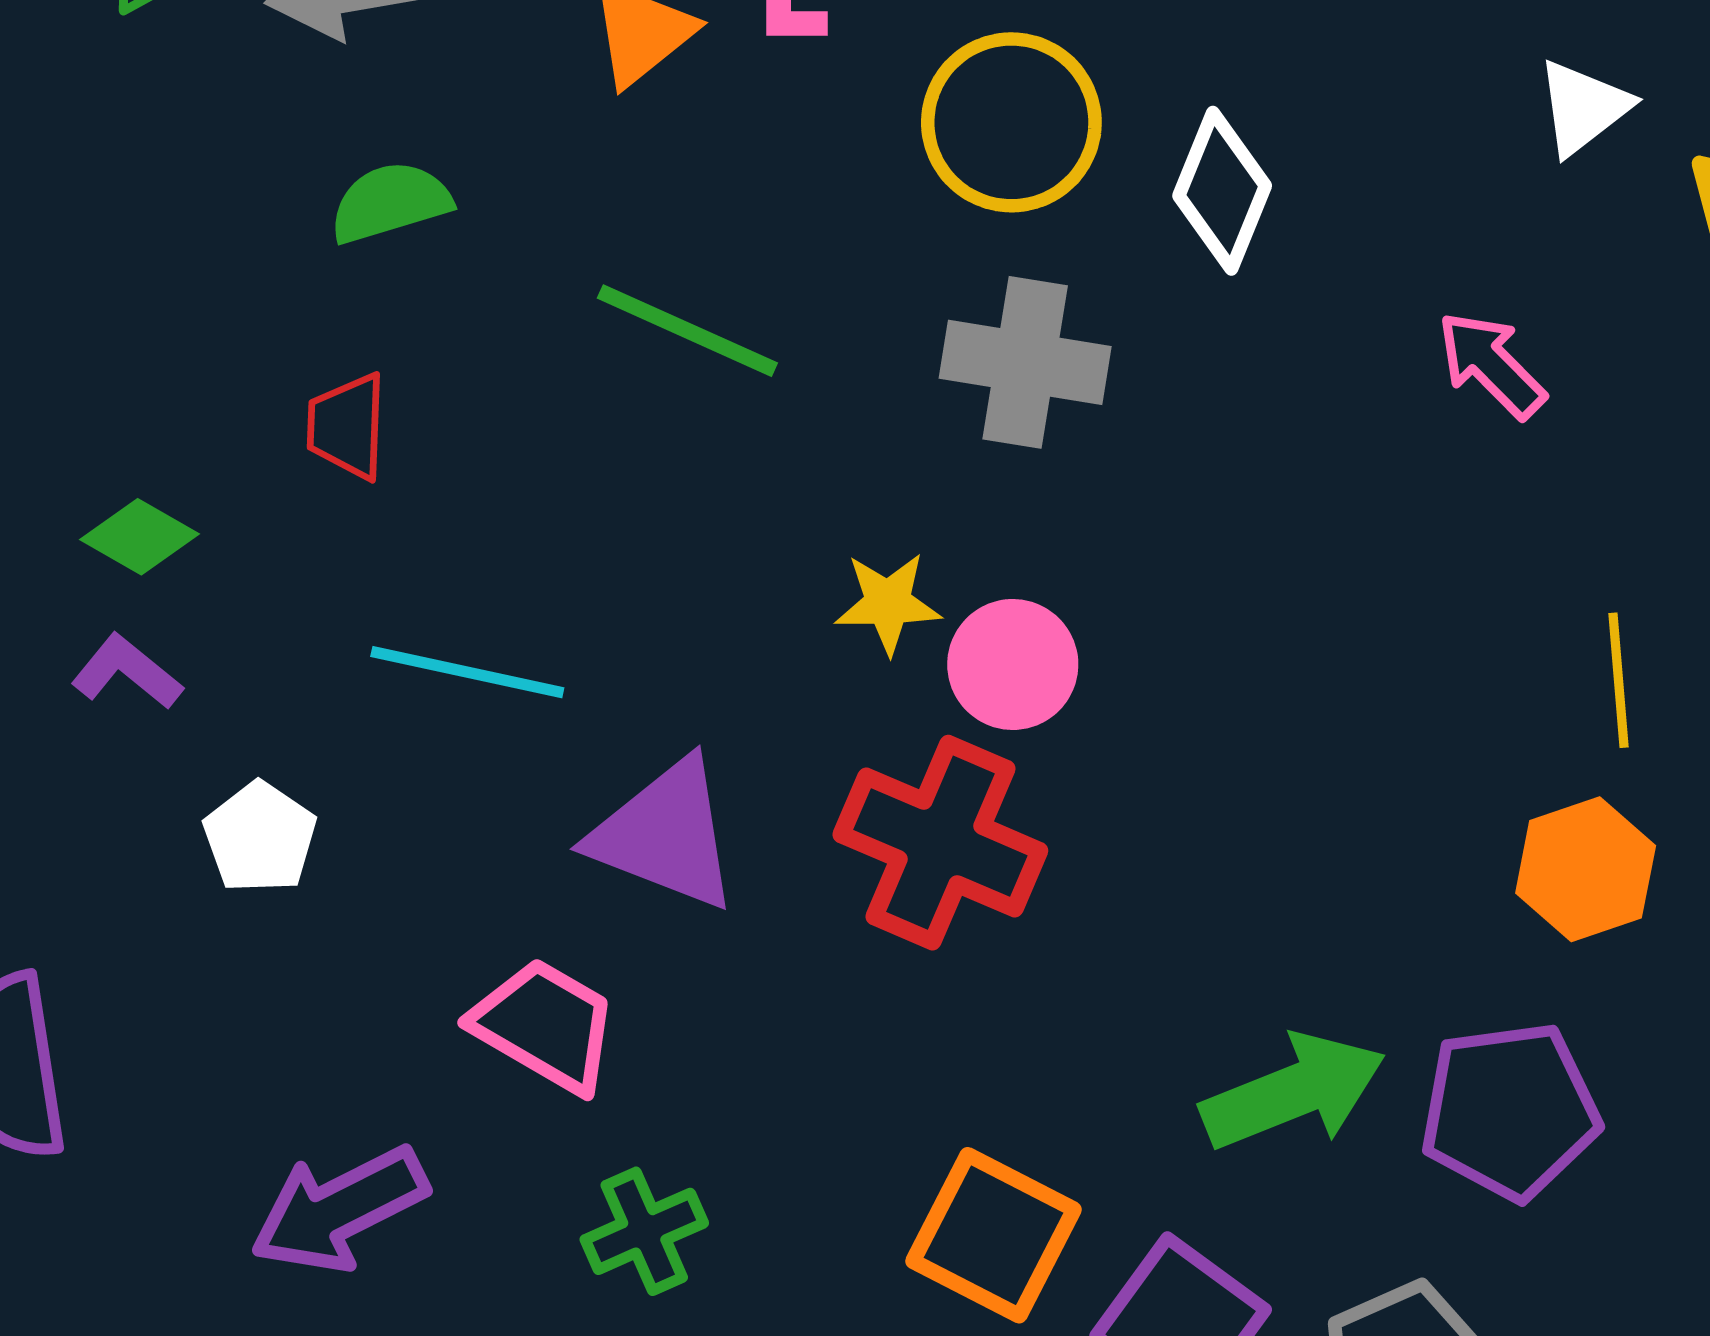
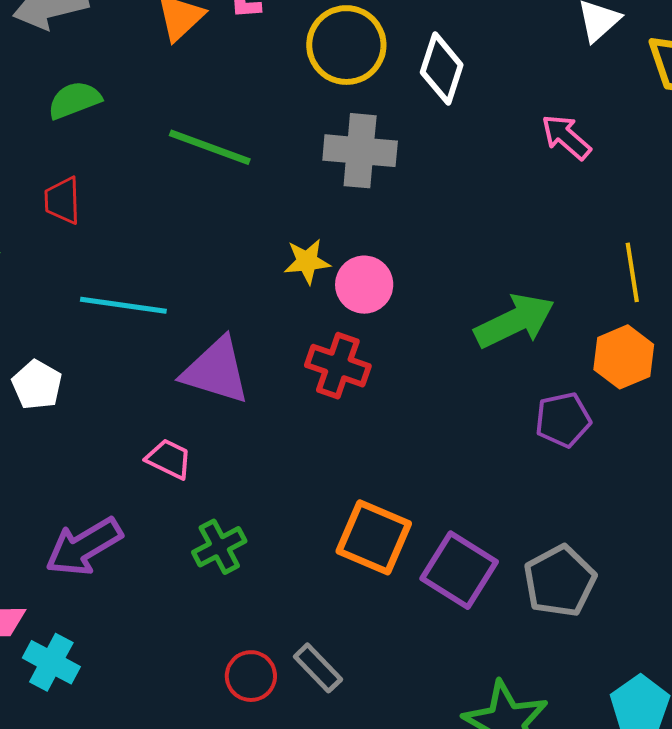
red cross: (940, 843) -> (338, 366), size x0.7
pink trapezoid: (545, 1025) -> (169, 459), size x0.7
green arrow: (1293, 1092) -> (515, 321), moved
purple pentagon: (1510, 1111) -> (563, 420), moved, size x0.7

